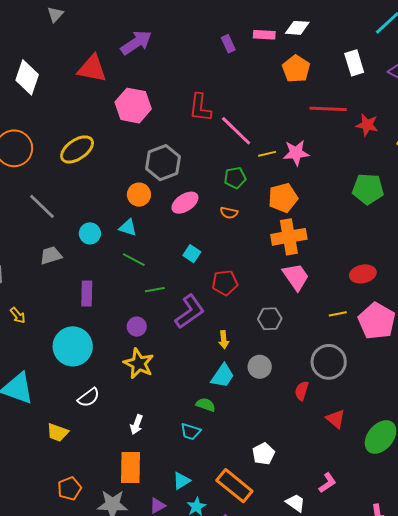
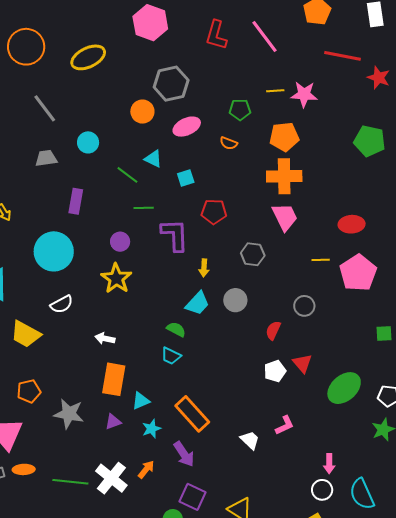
pink line: (236, 131) -> (265, 36), moved
cyan triangle: (128, 228) -> (153, 159), moved
cyan square: (192, 254) -> (186, 178), turned 30
purple L-shape: (190, 312) -> (175, 235), turned -66
gray circle: (329, 362) -> (304, 306), size x0.6
white arrow: (137, 425) -> (105, 338), turned 72
yellow trapezoid: (58, 432) -> (26, 334), size x1.4
cyan trapezoid: (191, 432) -> (171, 356), moved
white pentagon: (264, 454) -> (275, 371), moved
orange rectangle: (130, 468) -> (114, 379), moved

